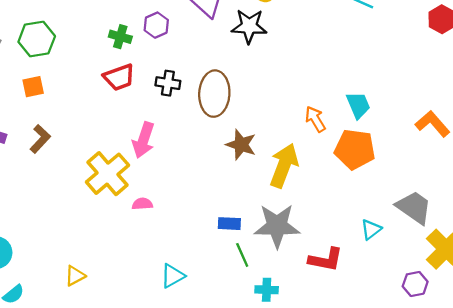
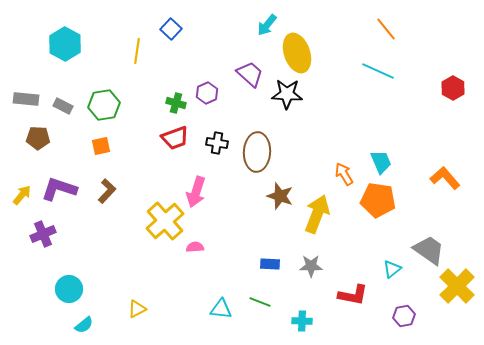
gray star: (277, 226) -> (311, 266), size x0.6
green line: (242, 255) -> (260, 302), moved, turned -45
cyan triangle: (173, 276) -> (221, 309), turned 35
purple hexagon: (415, 284) -> (404, 316), moved

